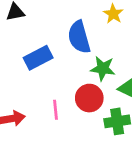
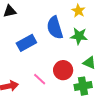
green star: (103, 68) -> (79, 36), moved
pink line: (56, 110) -> (40, 79), turned -40

